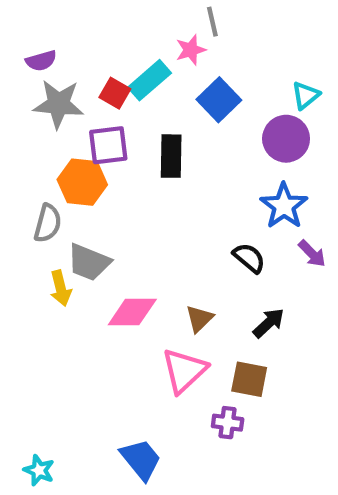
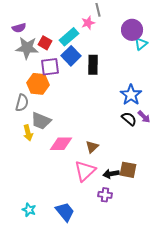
red square: (115, 93) -> (45, 43), moved
blue square: (219, 100) -> (71, 56), moved
purple circle: (286, 139) -> (132, 30), moved
black rectangle: (171, 156) -> (93, 65), moved
black semicircle: (249, 258) -> (129, 119), moved
black arrow: (269, 323) -> (111, 174), moved, turned -147
brown square: (249, 379) -> (128, 170), moved
cyan star: (39, 470) -> (29, 210), moved

